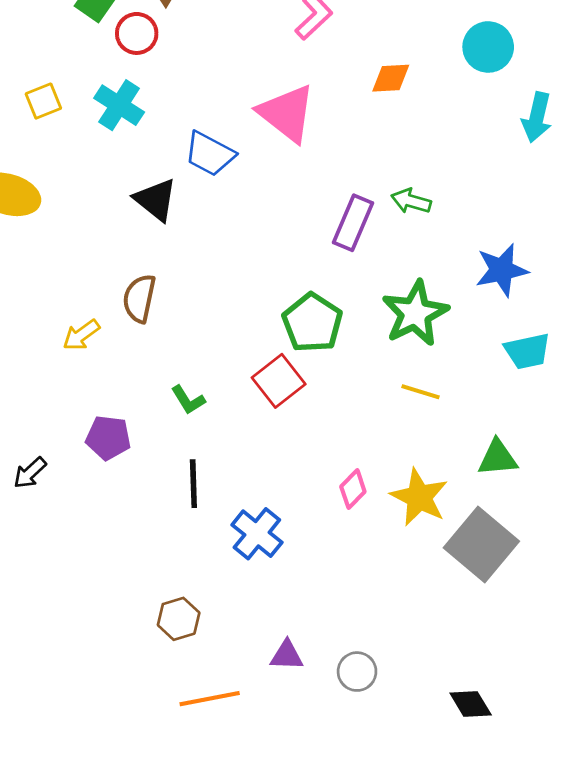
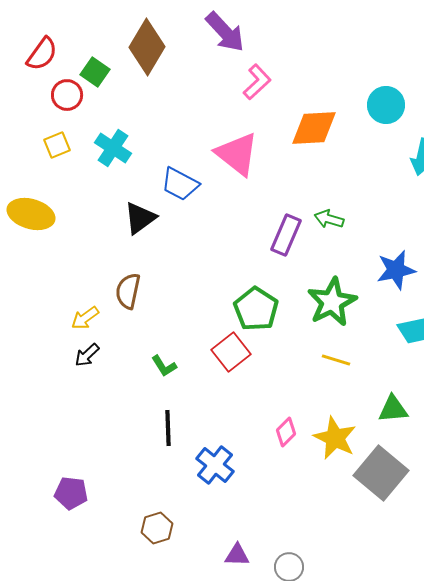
red circle: (137, 33) -> (67, 95), moved
orange diamond: (391, 78) -> (314, 128), size x1.6
black triangle: (156, 200) -> (140, 218), turned 45
purple pentagon: (108, 438) -> (71, 493), moved
black arrow: (30, 473) -> (87, 355), moved

